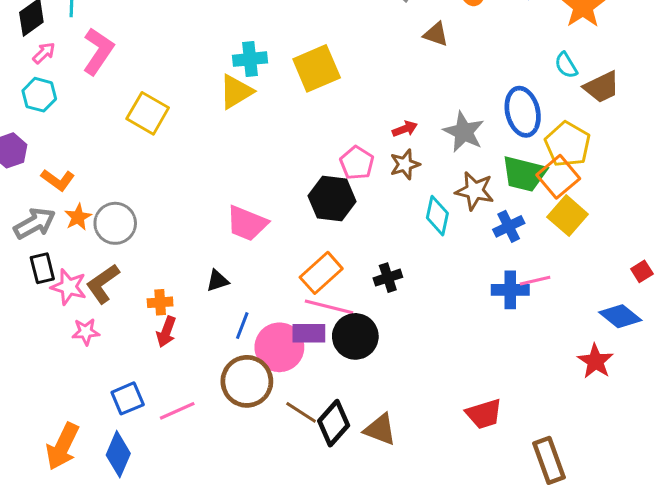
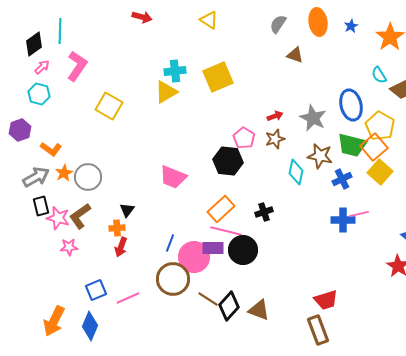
black triangle: (217, 281) -> (127, 210), moved, turned -35
brown rectangle: (549, 460) -> (318, 330), moved

